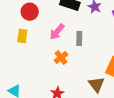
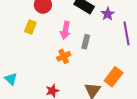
pink arrow: (57, 32) -> (65, 30), turned -42

